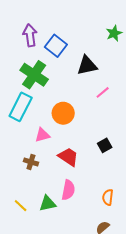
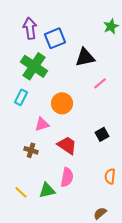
blue square: (56, 46) -> (55, 38), turned 30
cyan rectangle: (21, 107) -> (21, 97), size x0.6
orange semicircle: (108, 197) -> (110, 176), moved

